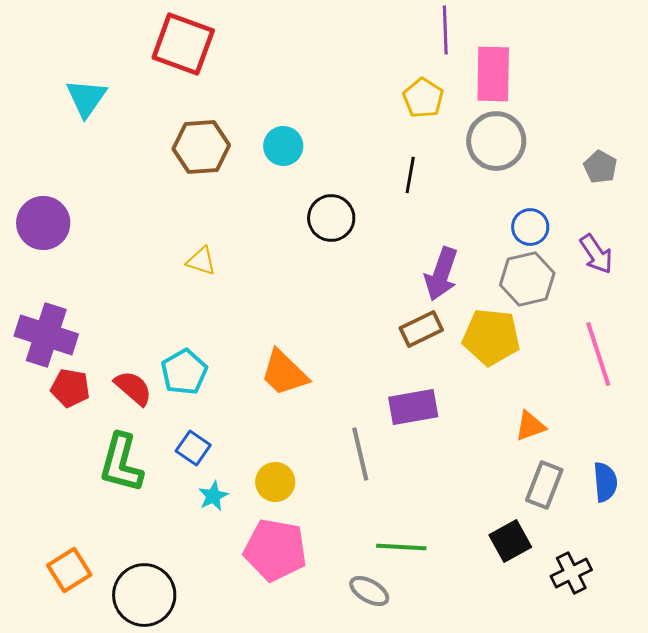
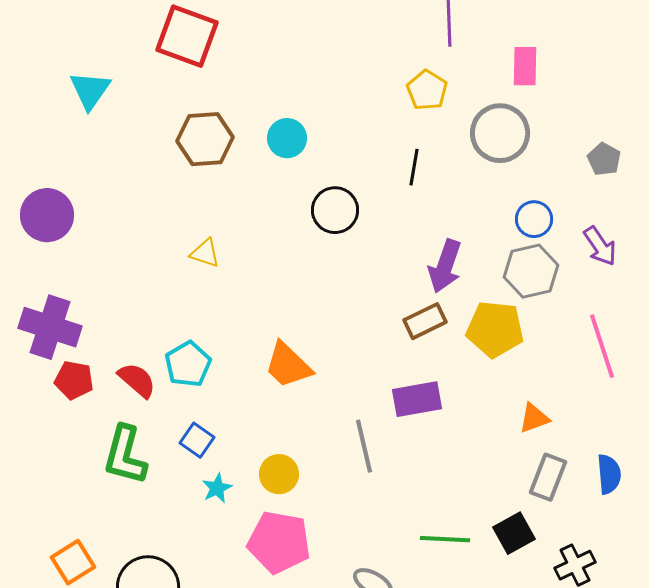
pink rectangle: (493, 74) -> (525, 66), moved, size x0.7
green line: (401, 547) -> (445, 539), moved

